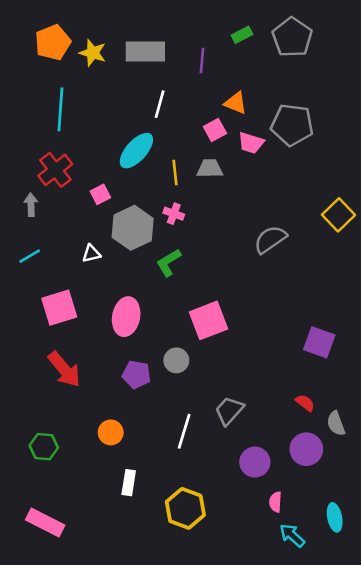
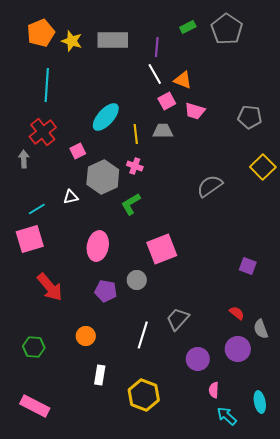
white line: (160, 104) -> (155, 74), moved, turned -45
gray pentagon: (292, 125) -> (250, 117), moved, size x0.7
cyan line: (30, 256) -> (37, 209), moved
pink square: (59, 308) -> (30, 239), moved
purple square: (319, 342) -> (248, 266), size x0.7

